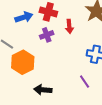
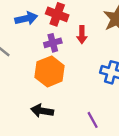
orange hexagon: (23, 62) -> (50, 71), moved
purple line: (85, 82) -> (93, 120), moved

